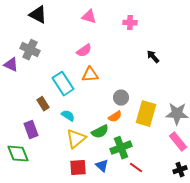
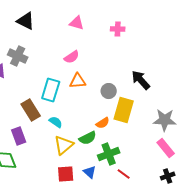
black arrow: (153, 57) -> (141, 80), moved, size x1.5
cyan rectangle: (63, 84) -> (51, 90), turned 50
gray circle: (121, 98) -> (109, 91), moved
brown rectangle: (43, 104) -> (31, 110), size x1.5
yellow rectangle: (146, 114) -> (124, 110), moved

